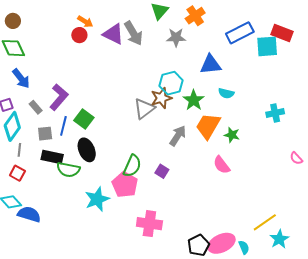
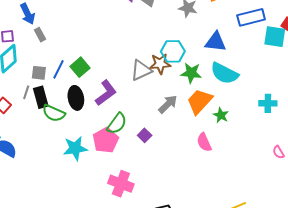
cyan semicircle: (226, 93) -> (224, 73), size x1.8
purple L-shape: (59, 97) -> (106, 93), moved
green star: (194, 100) -> (191, 73), turned 30
gray rectangle: (36, 107) -> (40, 35), moved
gray line: (19, 150) -> (26, 92), moved
black rectangle: (52, 157) -> (41, 97), turned 50

